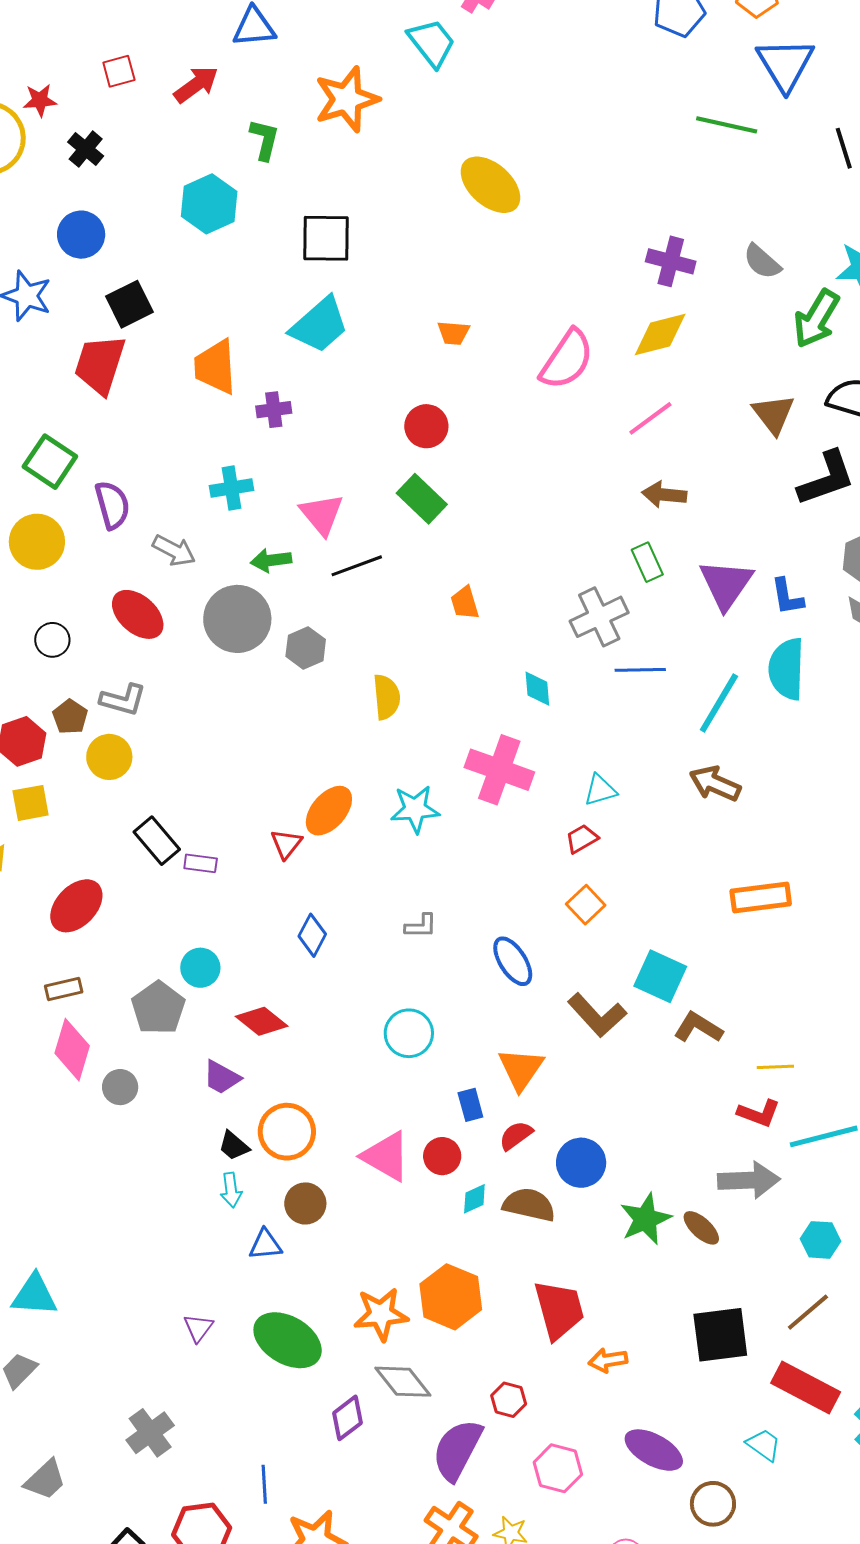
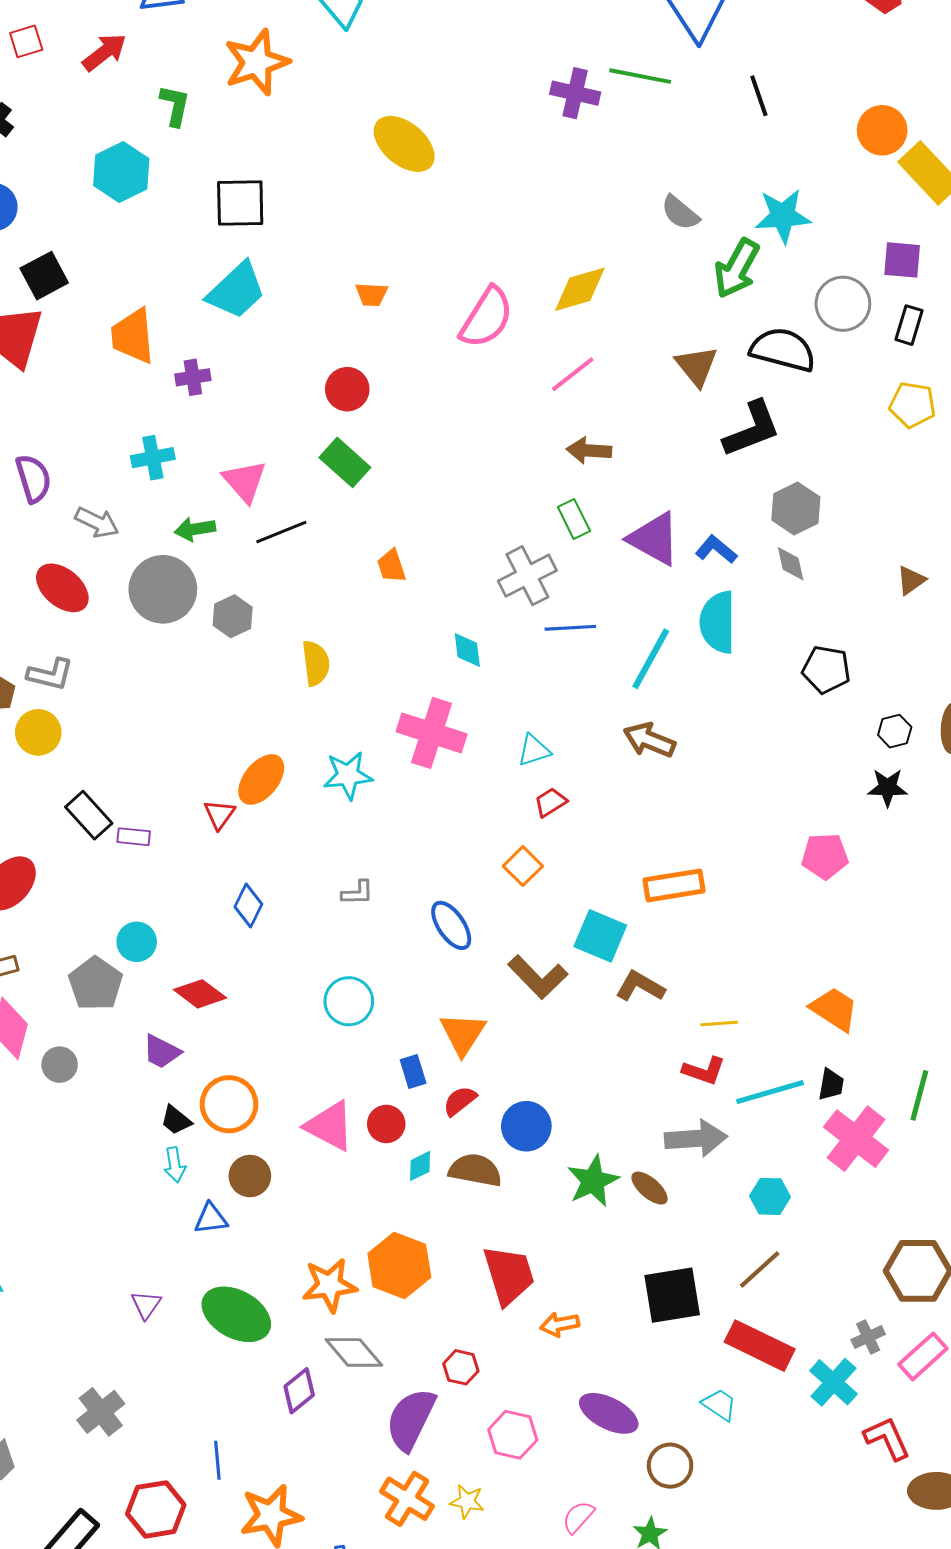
purple cross: (671, 261) -> (575, 93), moved
purple triangle: (726, 584) -> (654, 539), turned -34
blue L-shape: (787, 597) -> (716, 549), turned 141
red trapezoid: (582, 839) -> (551, 802), moved
orange rectangle: (761, 897) -> (674, 885), moved

